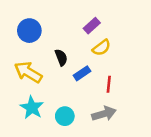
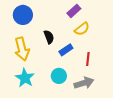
yellow arrow: (28, 72) -> (22, 49), turned -135
cyan circle: (65, 116) -> (59, 76), moved

